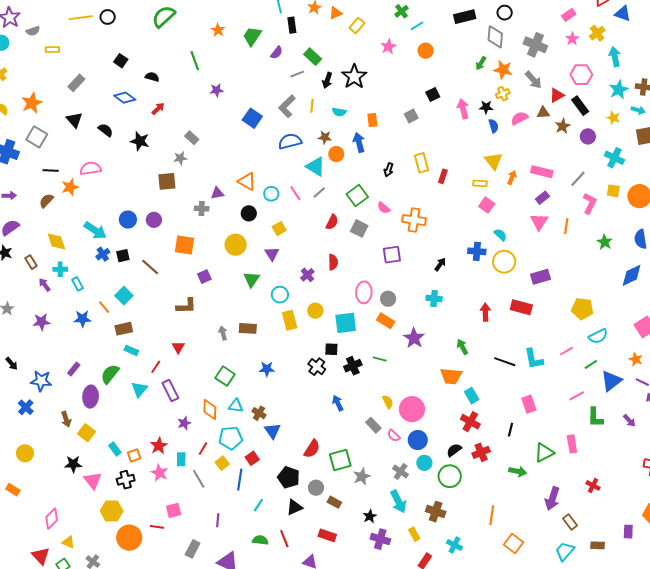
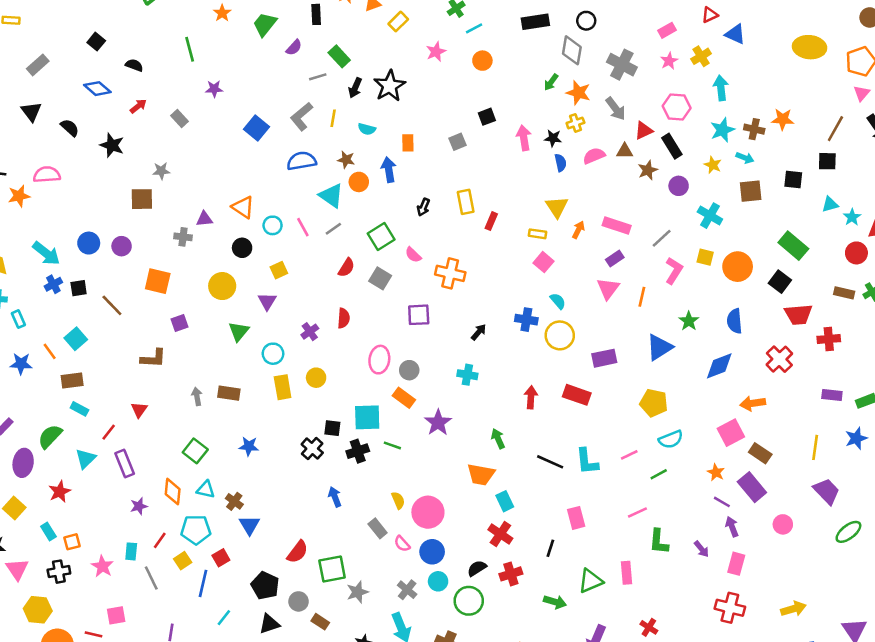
gray rectangle: (192, 138) -> (179, 119), moved
cyan square: (346, 323) -> (367, 417), moved
blue triangle: (611, 381) -> (659, 347), moved
red star: (159, 446) -> (60, 492), moved

